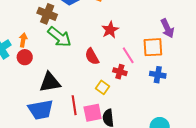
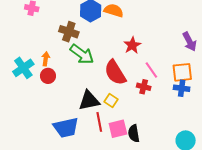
orange square: (153, 47) -> (182, 72), moved
red semicircle: (92, 56) -> (115, 73), size x1.5
black triangle: (50, 82) -> (89, 101), moved
yellow square: (103, 87) -> (111, 100), moved

